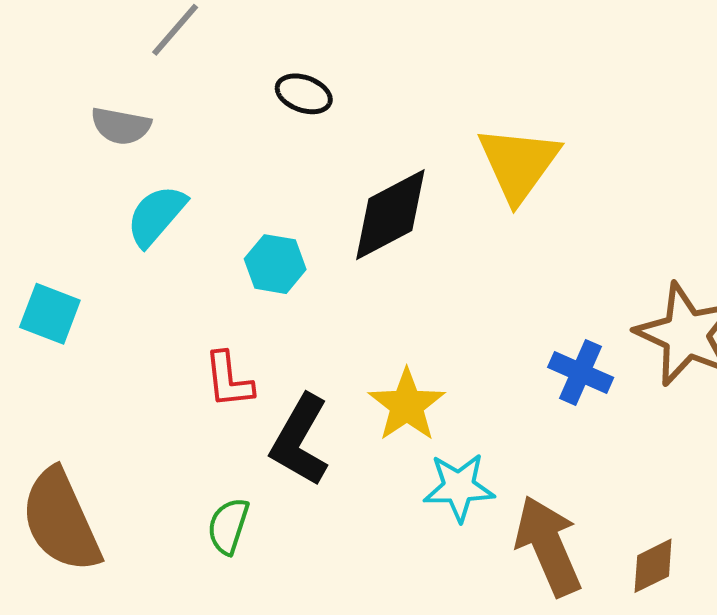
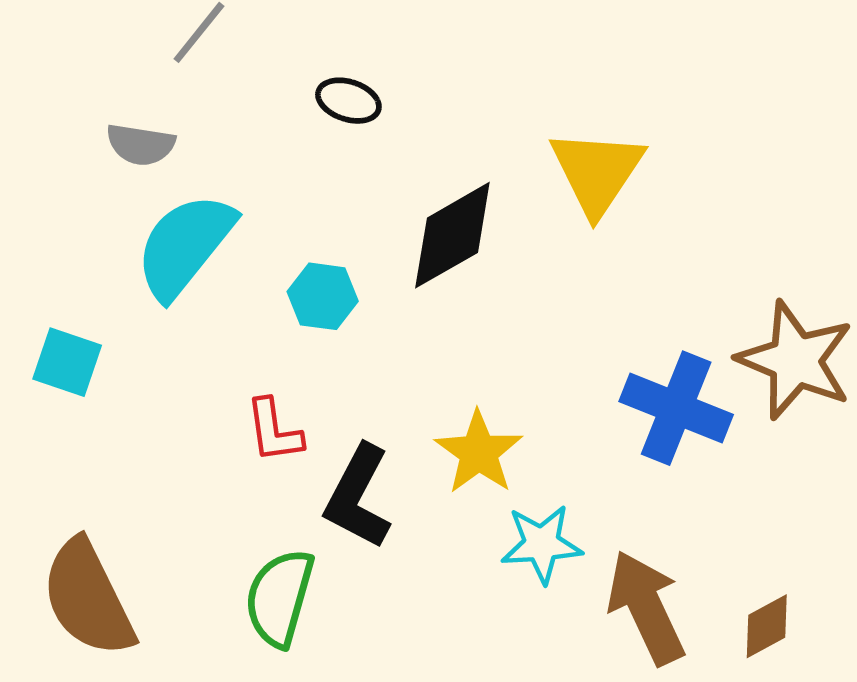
cyan semicircle: (156, 216) -> (185, 246), size x1.5
blue cross: (581, 372) -> (676, 408), size x1.5
green semicircle: (228, 526) -> (279, 598), size x1.5

